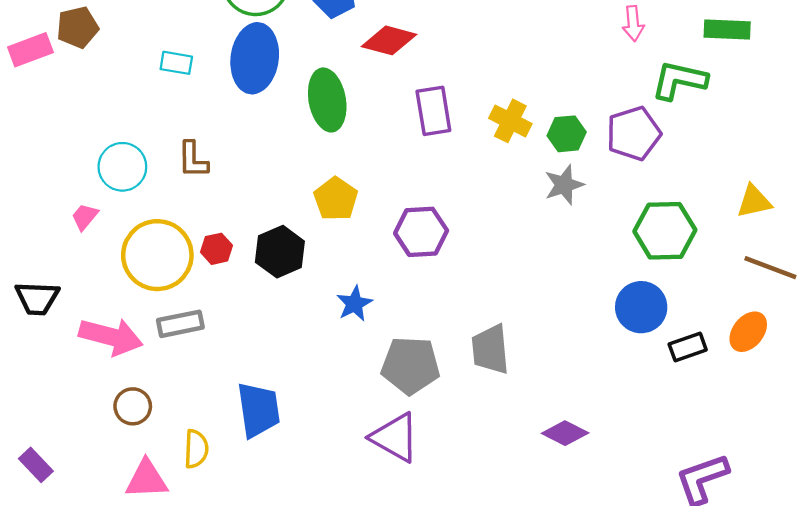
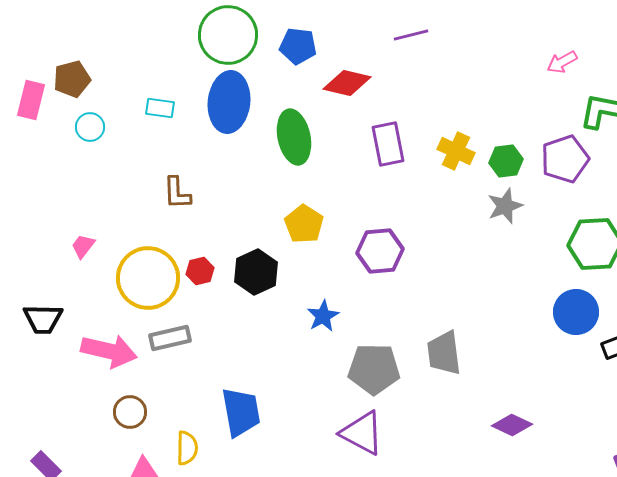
pink arrow: (633, 23) -> (562, 62), turned 68
pink rectangle: (30, 50) -> (31, 100), turned -54
cyan circle: (122, 167) -> (90, 127), moved, size x0.7

